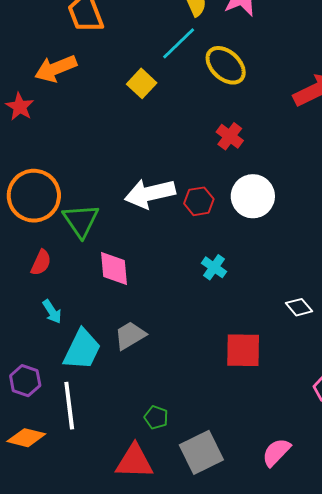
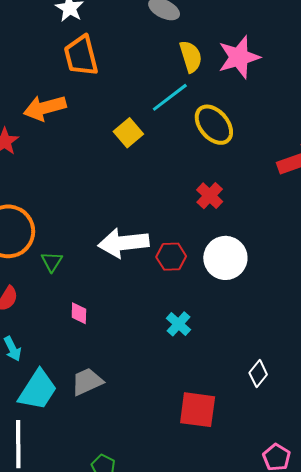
green triangle: (81, 221) -> (52, 262), size x0.6
pink diamond: (114, 268) -> (79, 313), size x0.6
white diamond: (299, 307) -> (258, 374), turned 72

